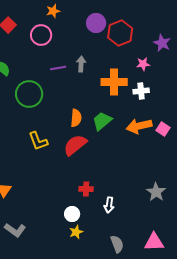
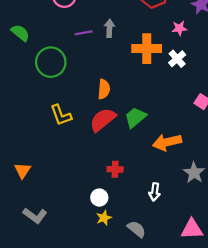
white cross: (141, 91) -> (177, 59), turned -35
green trapezoid: (102, 121) -> (135, 117), moved
orange arrow: (139, 126) -> (167, 142), moved
white arrow: (109, 205) -> (155, 192), moved
gray semicircle: (117, 244) -> (137, 229), moved, turned -30

